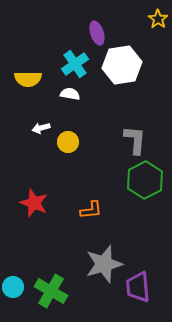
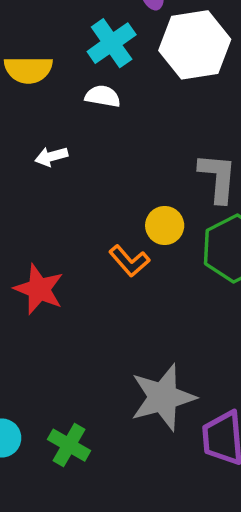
yellow circle: (68, 142) -> (165, 225), moved
orange L-shape: (91, 210) -> (129, 261), moved, turned 55
green cross: (51, 291) -> (69, 445), size x0.7

